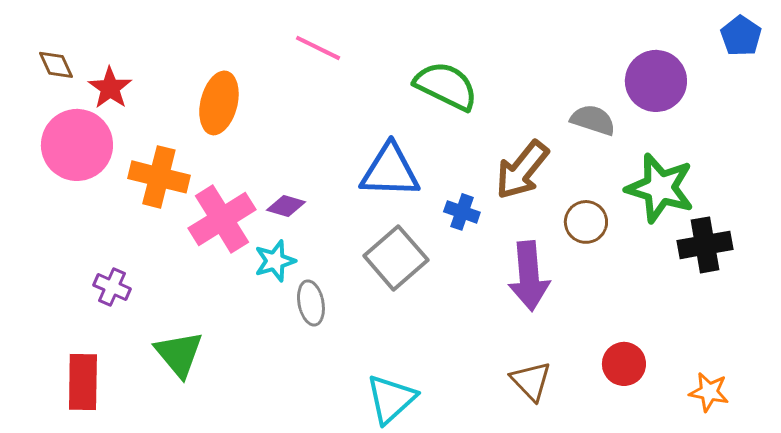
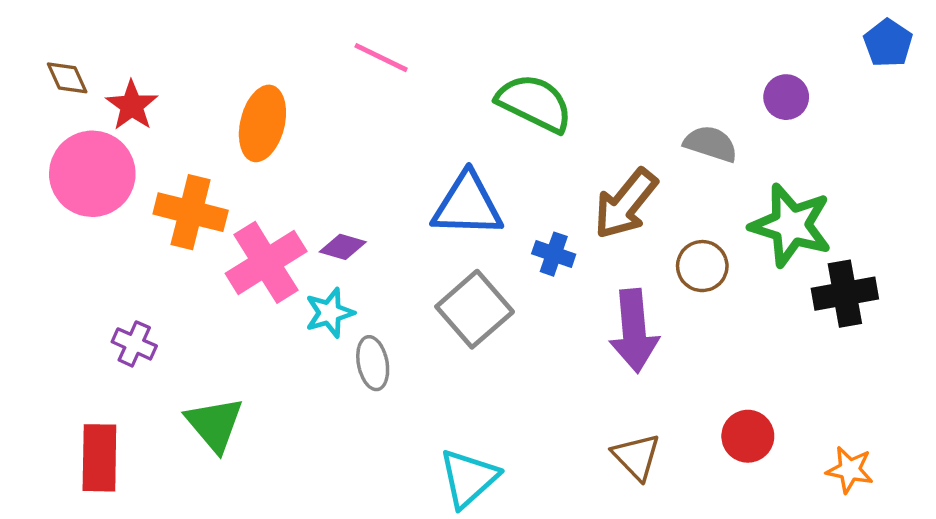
purple circle: (656, 81) -> (786, 97), size x0.6

